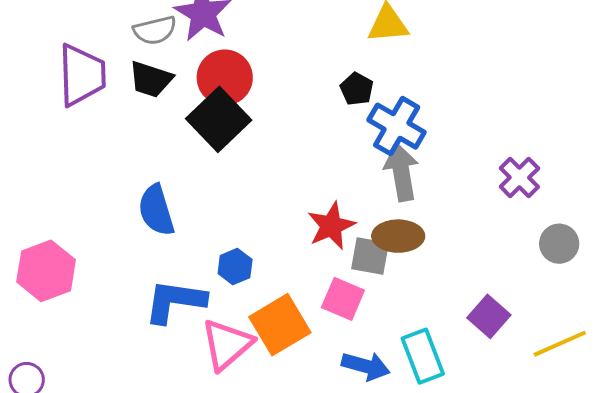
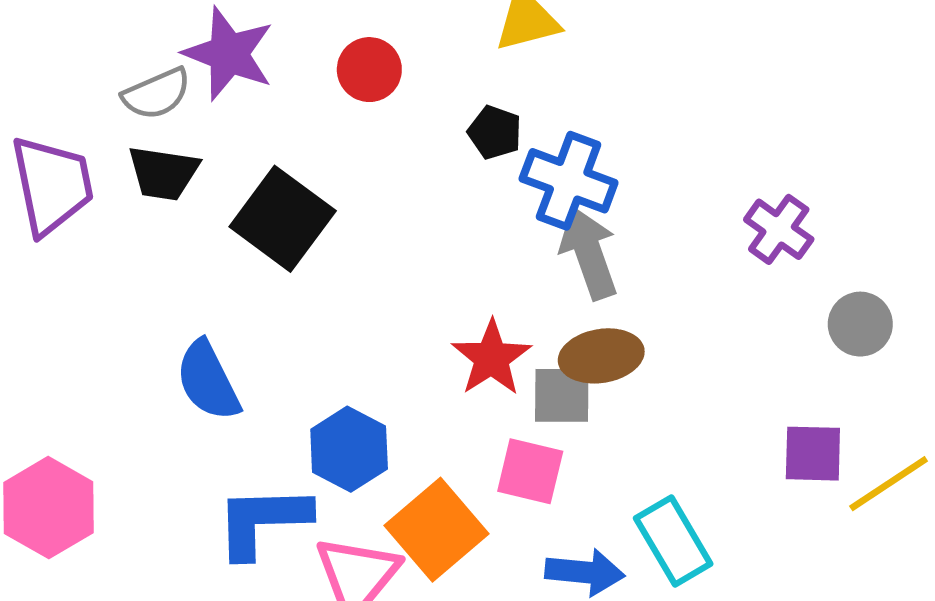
red circle: (225, 77) -> (369, 70), moved, size x0.7
blue hexagon: (235, 267) -> (349, 449), size x1.4
purple square: (489, 316) -> (813, 454), moved, turned -30

